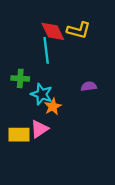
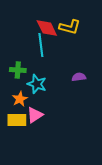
orange star: (53, 107) -> (20, 99), moved

